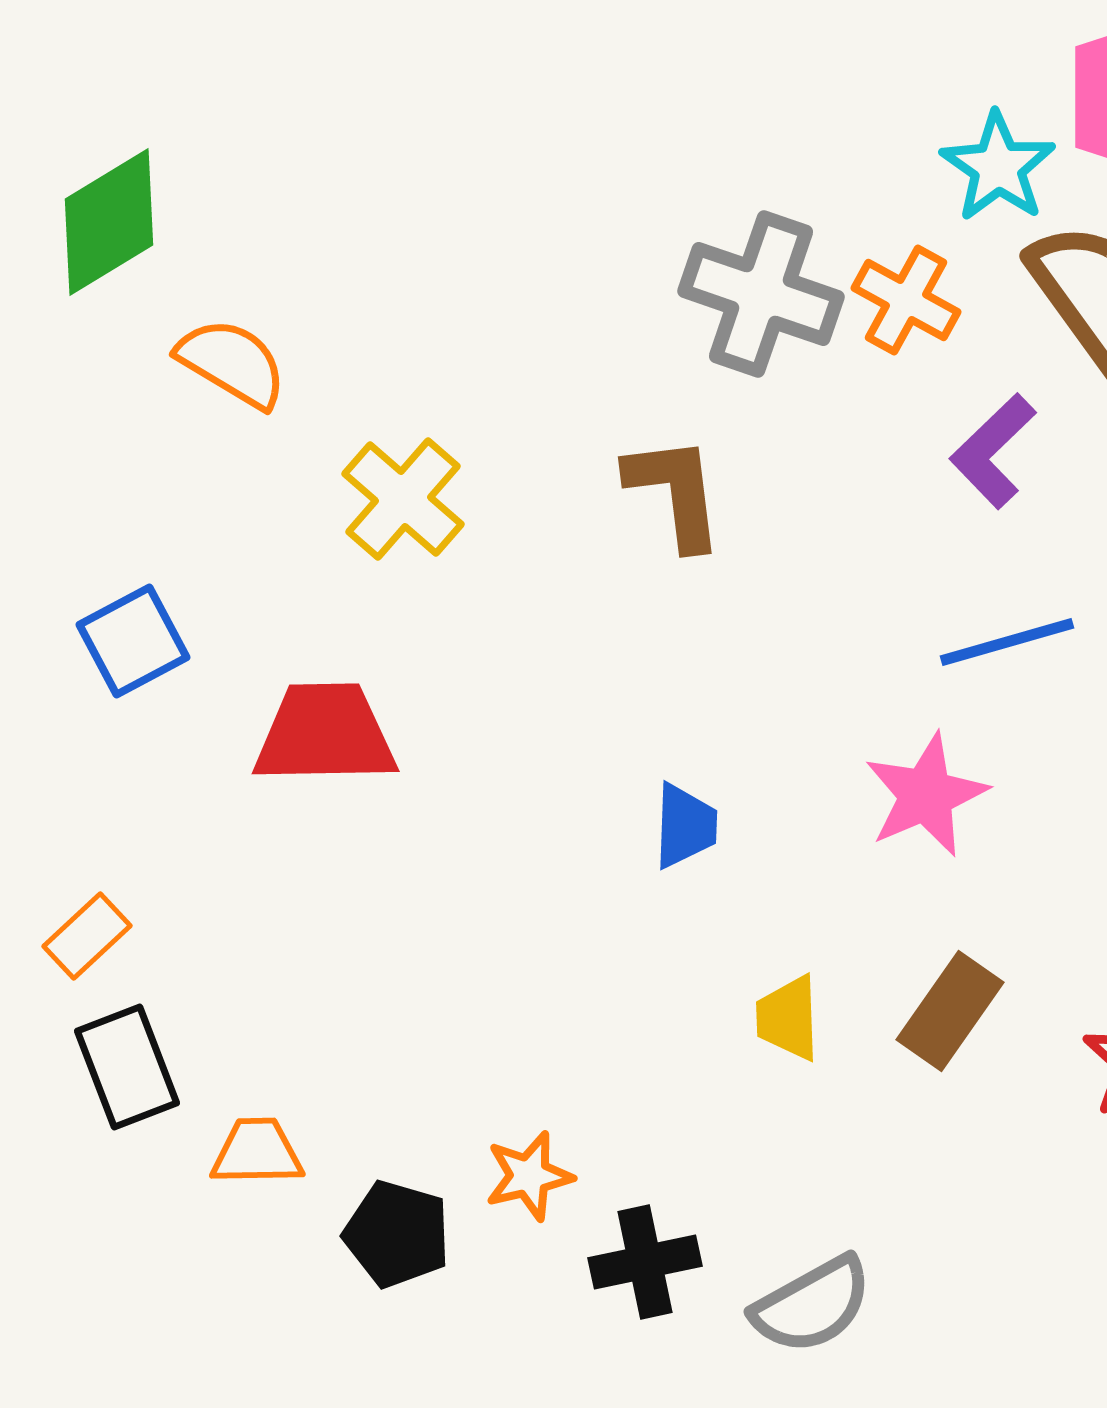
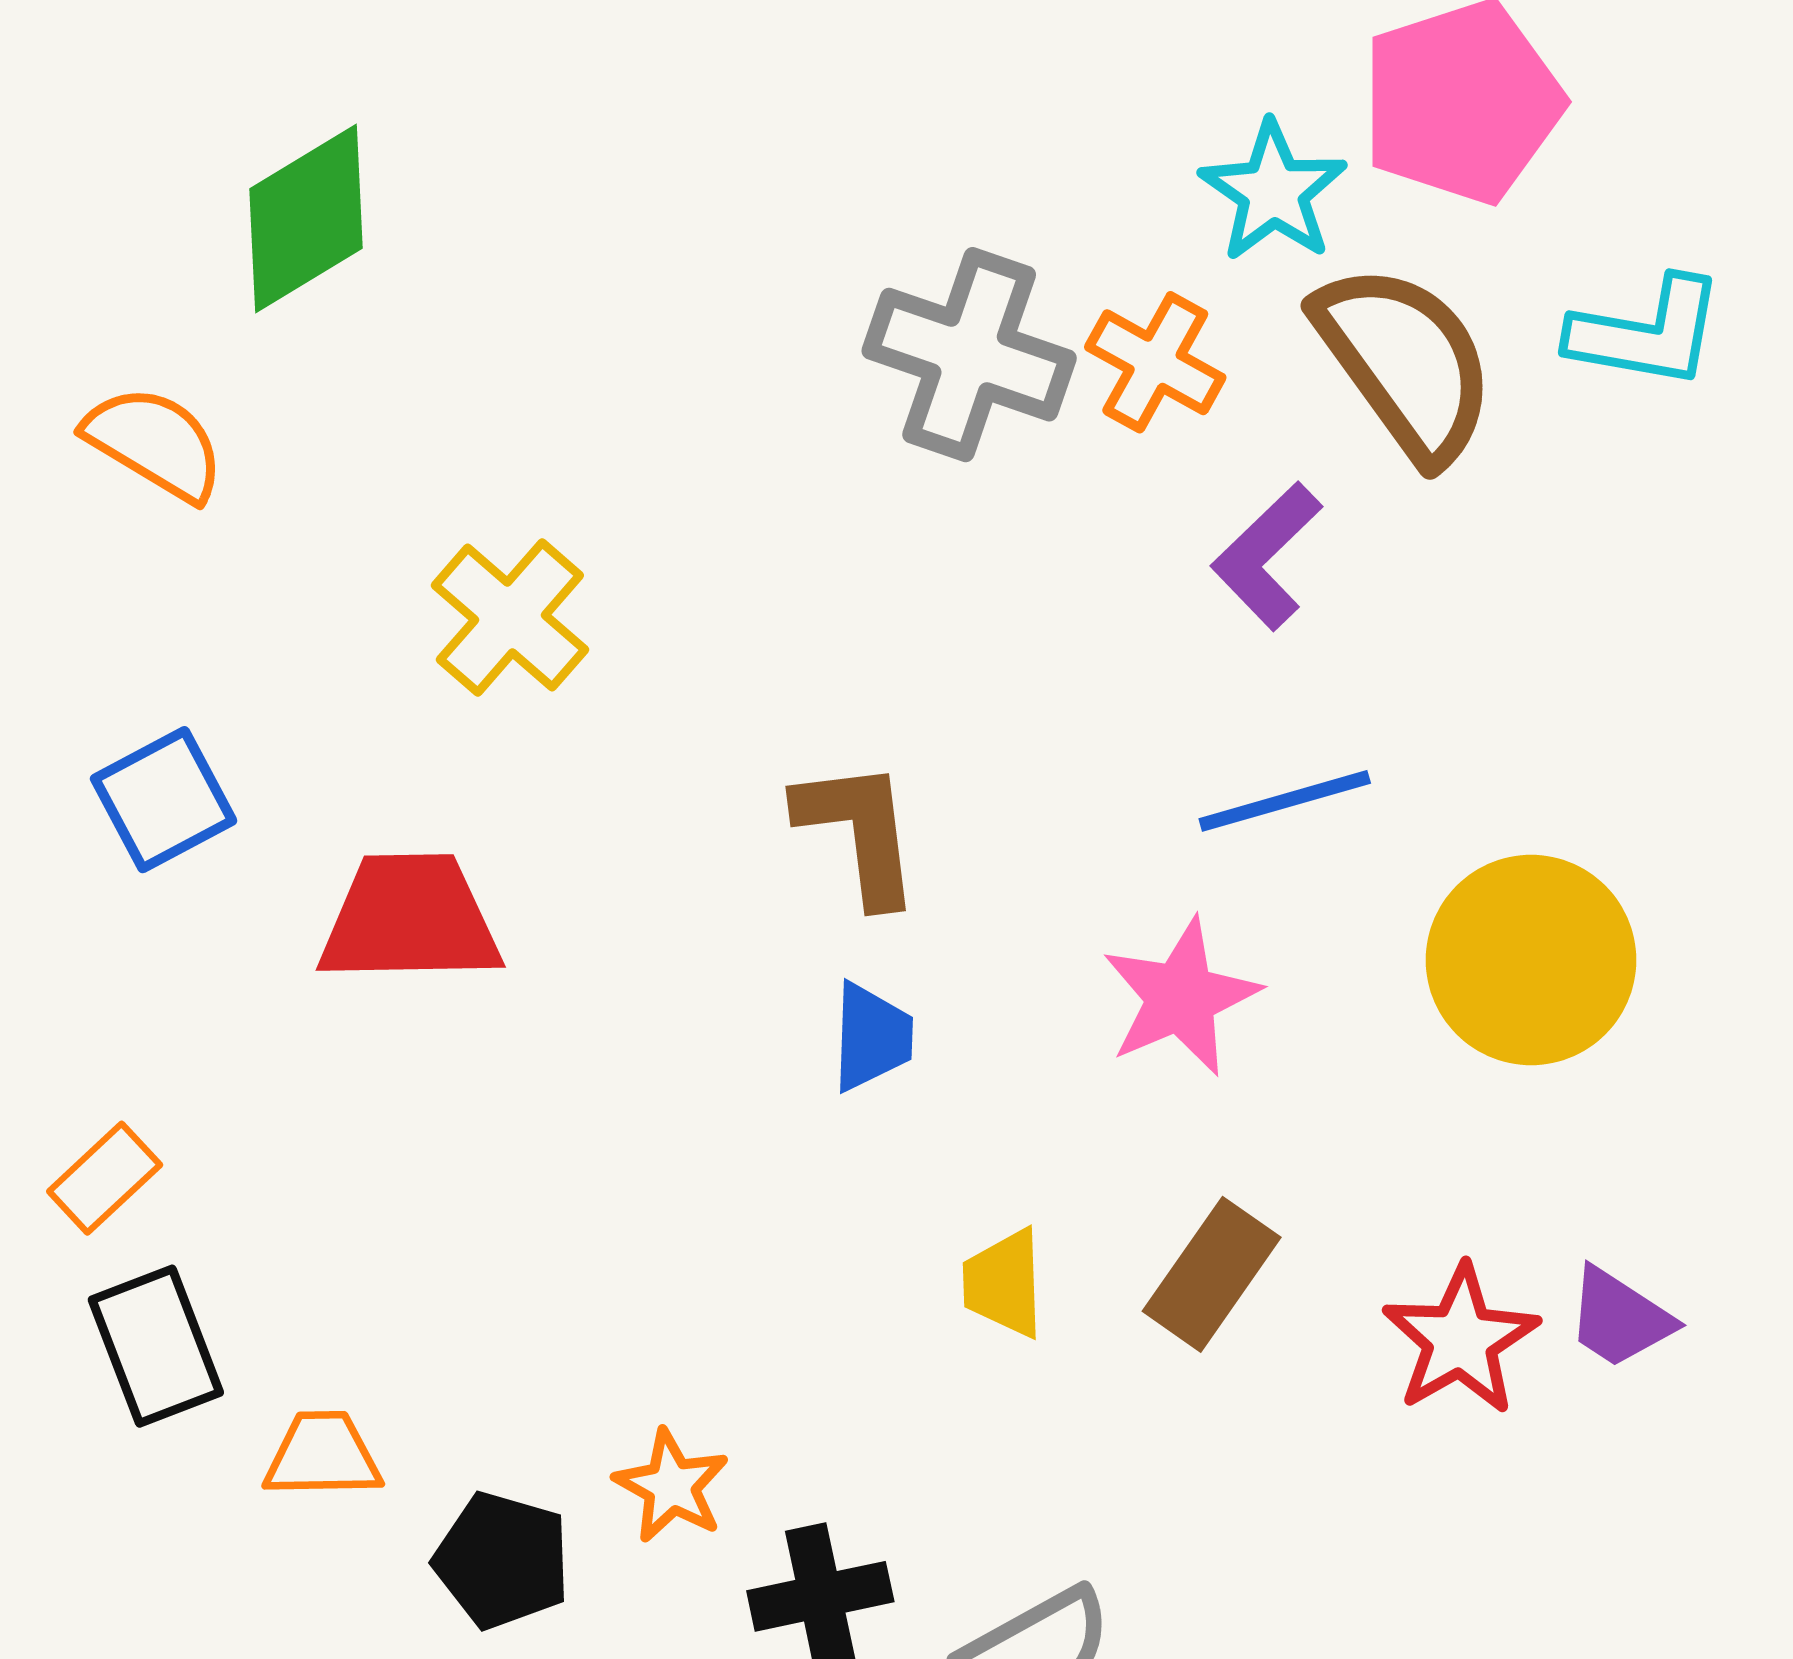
green diamond: (109, 222) -> (306, 219), moved
orange semicircle: (232, 363) -> (155, 443), moved
brown L-shape: (675, 492) -> (859, 832), moved
orange star: (529, 1176) -> (672, 1486), turned -30

